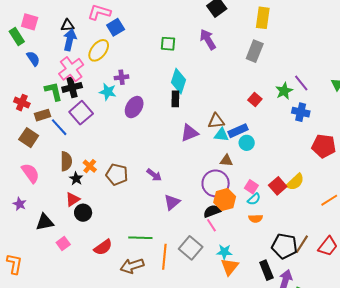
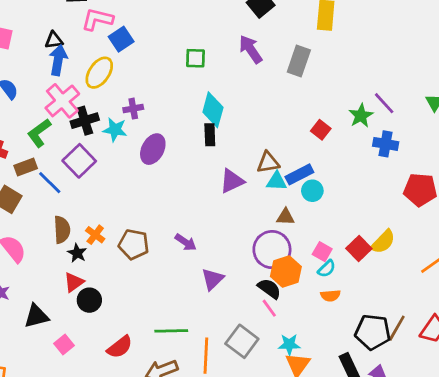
gray rectangle: (255, 51) -> (299, 61), moved
black cross: (72, 87) -> (85, 121), moved
green L-shape: (53, 91) -> (39, 133), turned -110
black semicircle: (212, 211) -> (269, 289), turned 60

